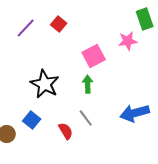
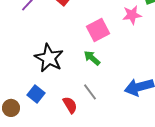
green arrow: (88, 84) -> (92, 58), turned -48

